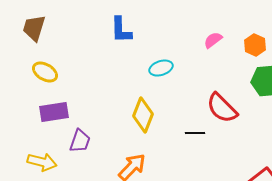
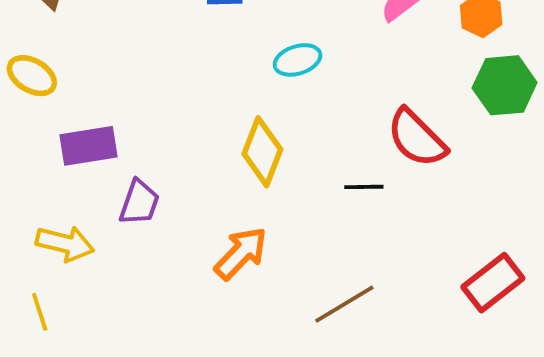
yellow ellipse: (45, 72) -> (32, 76), moved

